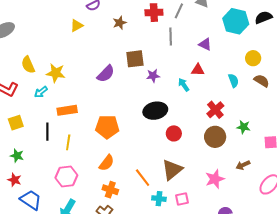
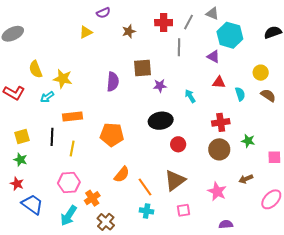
cyan hexagon: (236, 21) -> (230, 35), moved
red triangle: (198, 70) -> (219, 82), moved
purple semicircle: (106, 74) -> (113, 82), turned -42
red cross: (215, 110) -> (221, 122), turned 30
yellow square: (16, 123) -> (22, 137), moved
orange semicircle: (107, 163) -> (122, 174), moved
pink star: (215, 179) -> (217, 191), turned -30
orange cross: (110, 190) -> (92, 198), moved, turned 35
cyan cross: (159, 199) -> (147, 211), moved

